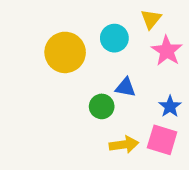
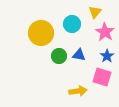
green circle: (102, 106) -> (59, 56), moved
blue star: (170, 106) -> (107, 56), moved
pink square: (162, 140) -> (102, 77), moved

